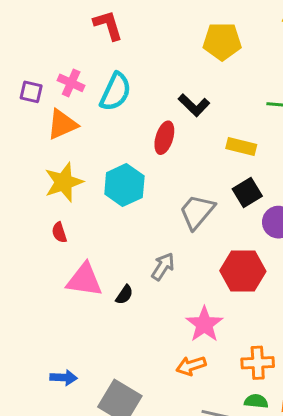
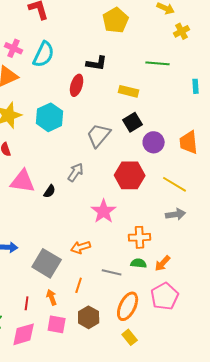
yellow pentagon: (222, 41) -> (116, 20), turned -30
black L-shape: (194, 105) -> (97, 63), turned -35
orange arrow: (191, 366) -> (81, 247), moved

